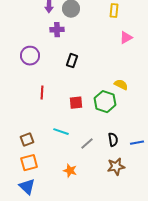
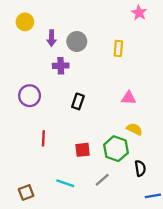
yellow rectangle: (114, 11) -> (118, 48), moved
pink triangle: (126, 38) -> (129, 98), moved, turned 32
black semicircle: (113, 140) -> (140, 168), moved
gray line: (87, 144) -> (102, 180), moved

